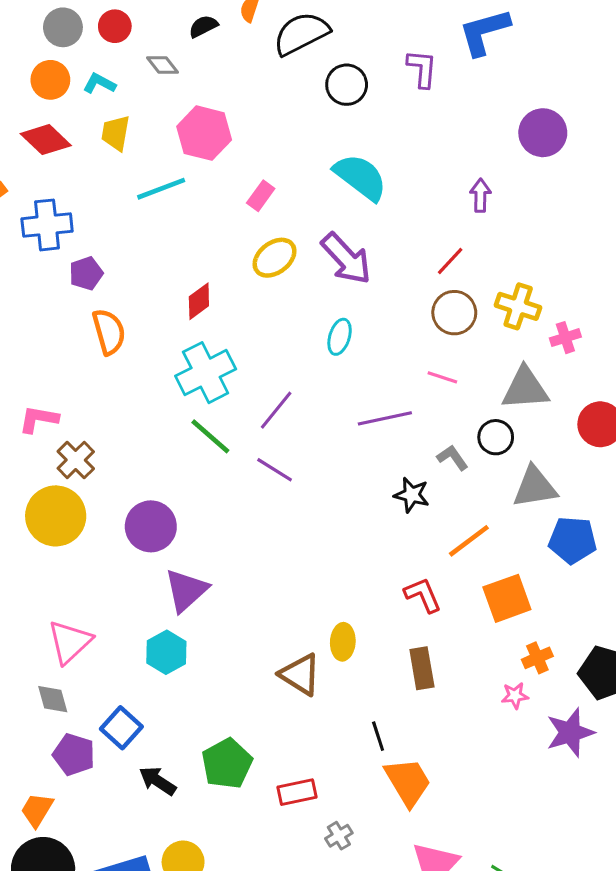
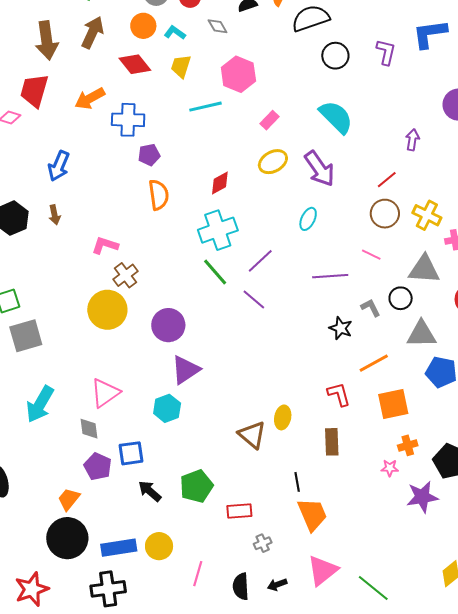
blue square: (121, 728) -> (131, 453), turned 32

